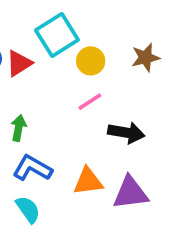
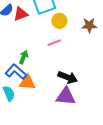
green arrow: (19, 128) -> (24, 57), moved
black arrow: (126, 133) -> (68, 77), moved
orange triangle: (88, 181) -> (27, 82), moved

